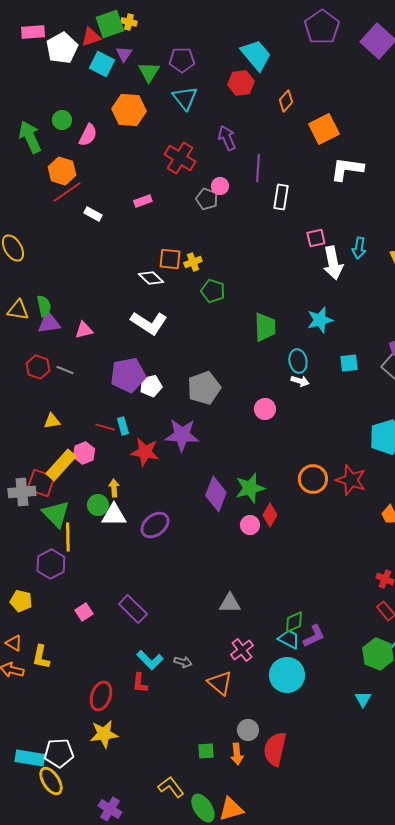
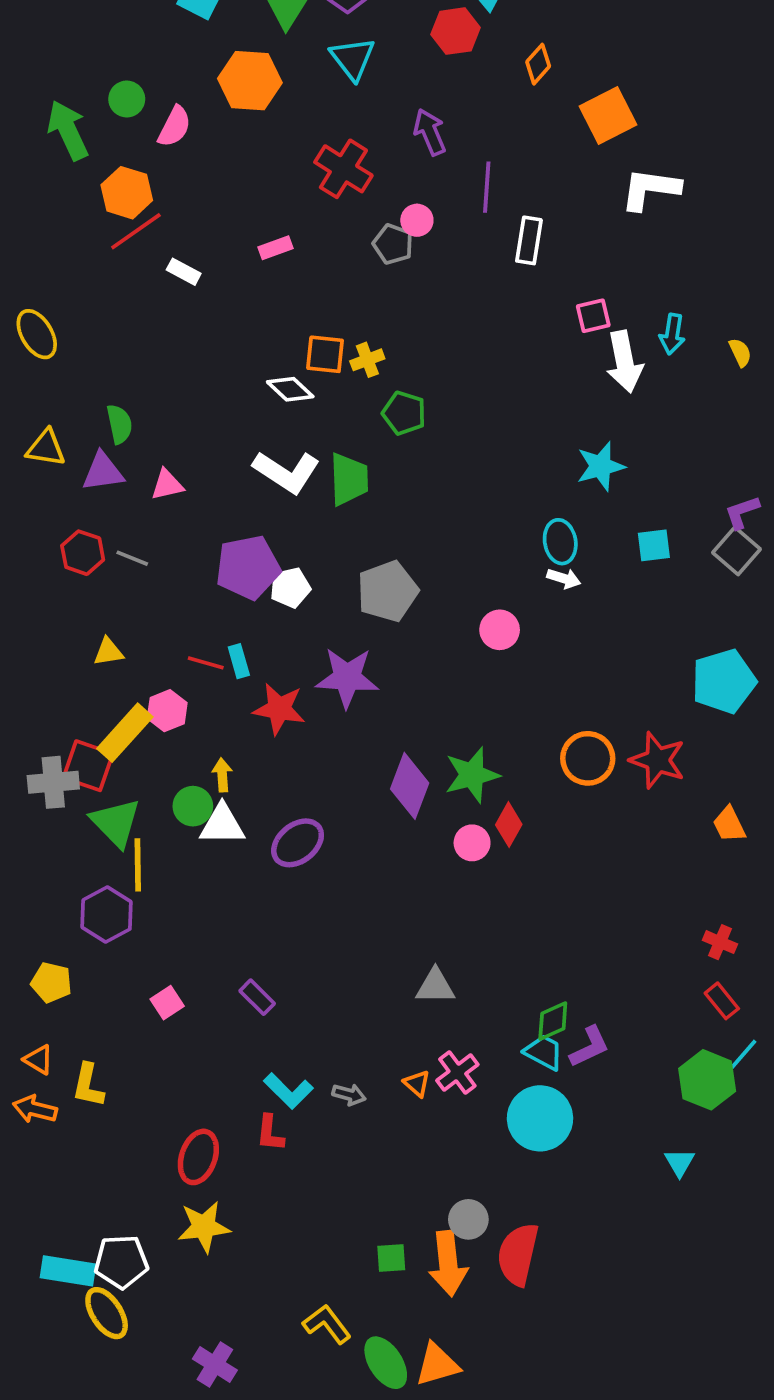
green semicircle: (44, 306) -> (119, 424), moved
green trapezoid: (265, 327) -> (349, 479), moved
purple rectangle: (133, 609) -> (257, 997), size x0.7
orange triangle: (220, 683) -> (417, 1083), moved, size x0.6
orange arrow: (237, 754) -> (448, 1263), size x1.6

